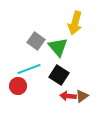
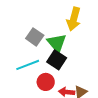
black square: (59, 75) -> (57, 60), moved
red circle: (18, 86) -> (46, 82), moved

